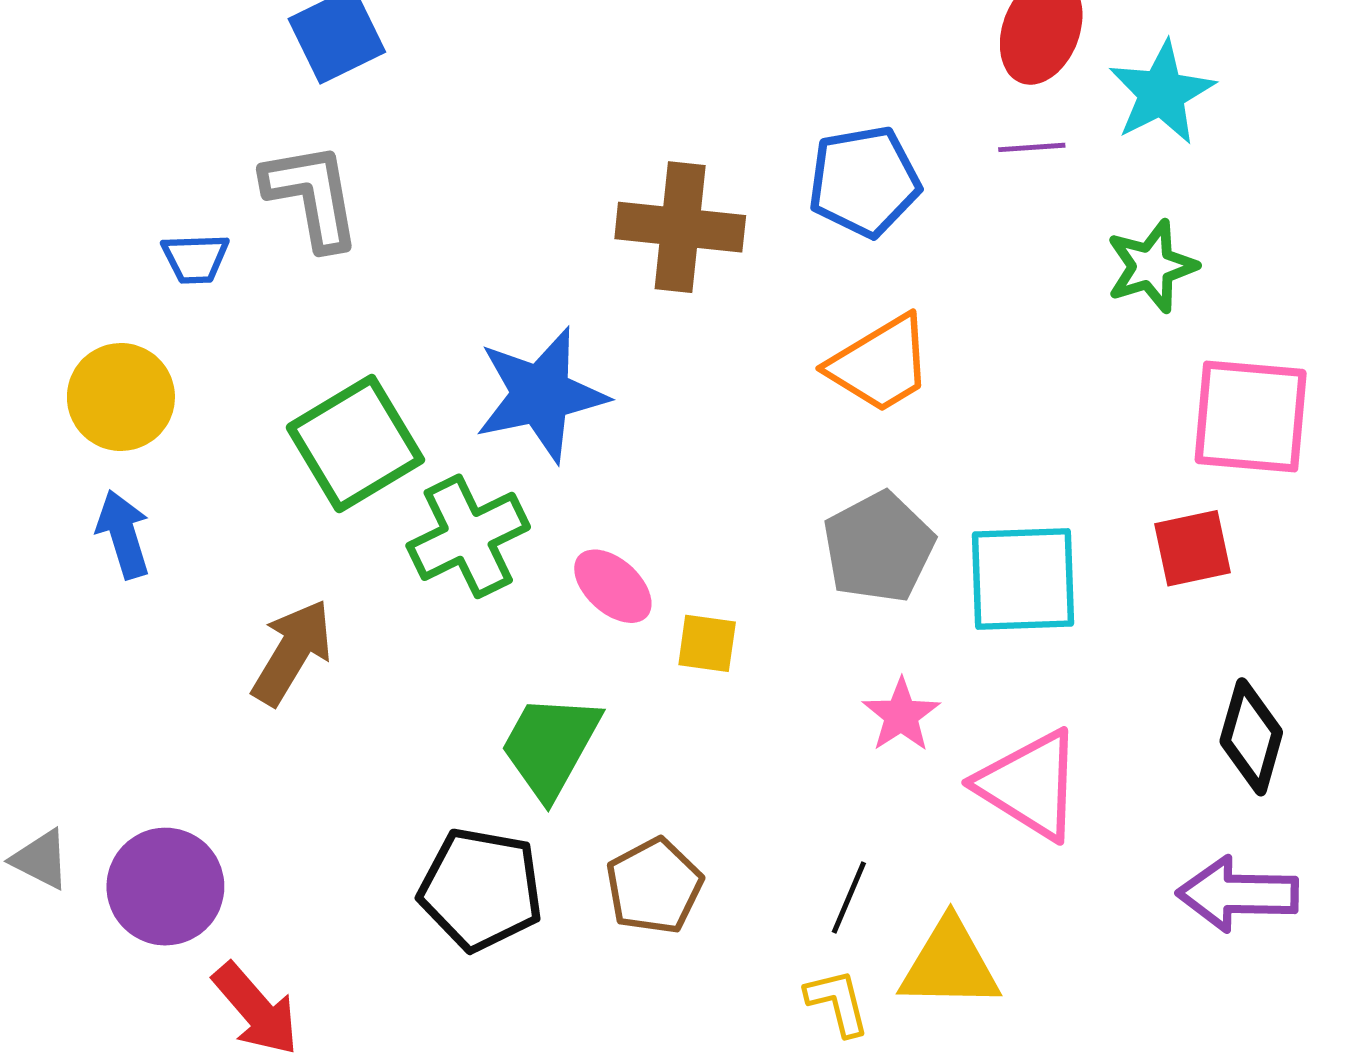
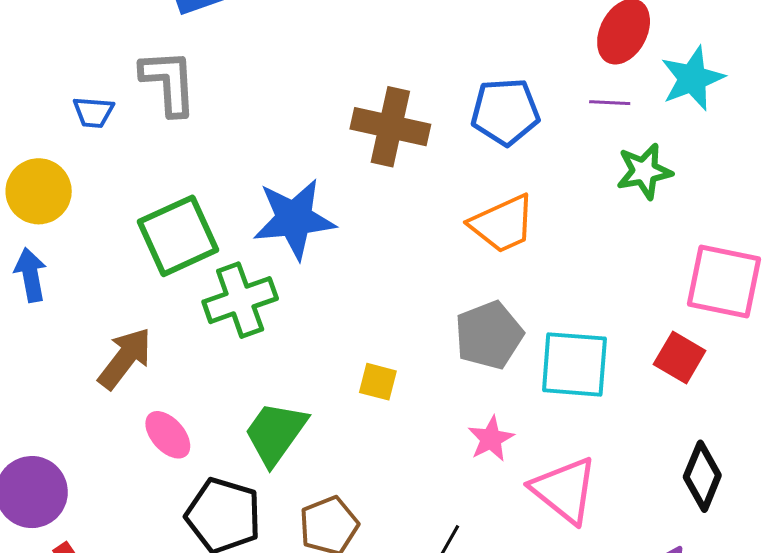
green star: (1152, 266) -> (644, 171), moved
red square: (1192, 548) -> (680, 357), turned 36
pink ellipse: (613, 586) -> (168, 435), moved

